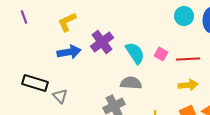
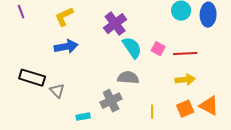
purple cross: (102, 42) -> (115, 24), moved

